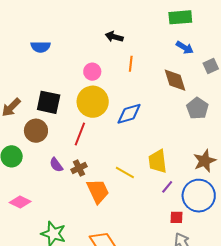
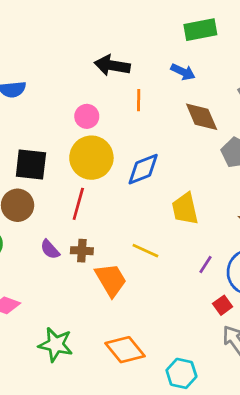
black arrow: (114, 37) -> (112, 65), size x1.4
blue arrow: (185, 48) -> (183, 72), moved
yellow trapezoid: (158, 161) -> (185, 209), moved
brown cross: (79, 168) -> (82, 251), turned 35
red square: (177, 217) -> (223, 305), turned -32

